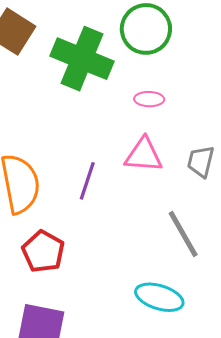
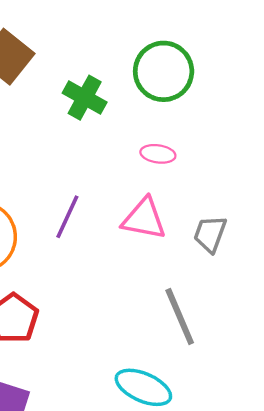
green cross: (82, 59) -> (85, 98), size x0.6
purple line: (87, 181) -> (67, 217), moved

